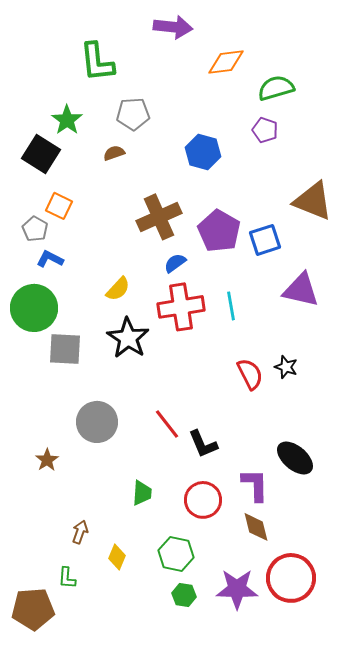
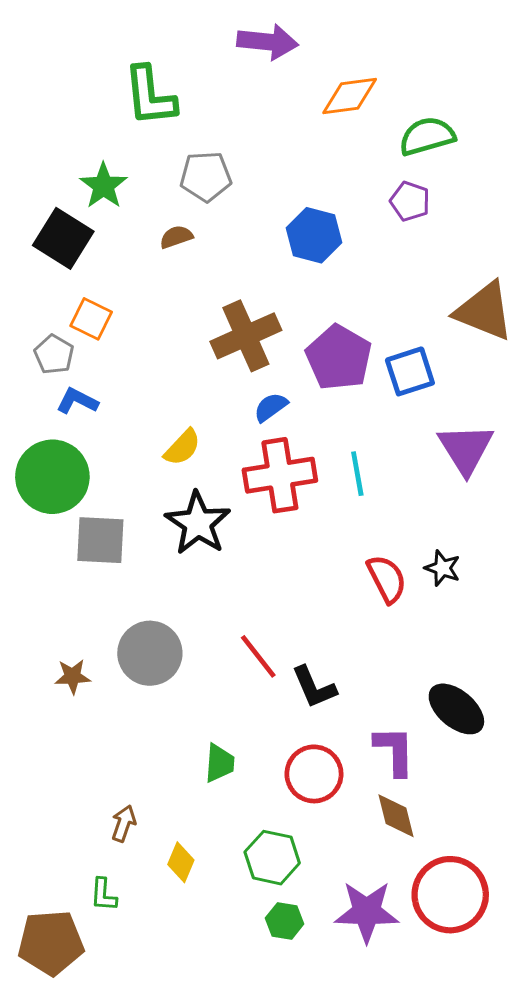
purple triangle: (301, 290) -> (466, 449), turned 45
brown star: (47, 460) -> (73, 676), moved, turned 30

